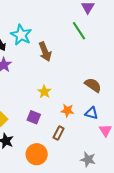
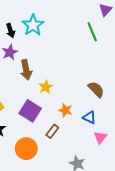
brown arrow: (45, 52) -> (26, 70), moved
purple square: (34, 117) -> (30, 111), size x1.5

